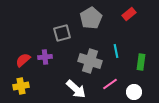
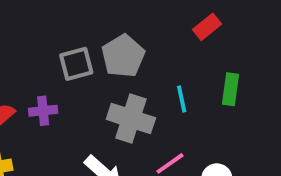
gray pentagon: (91, 18) -> (123, 56), moved
green rectangle: (141, 62) -> (230, 89), moved

